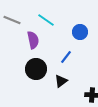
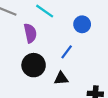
black triangle: (61, 81) -> (61, 78), turned 32

